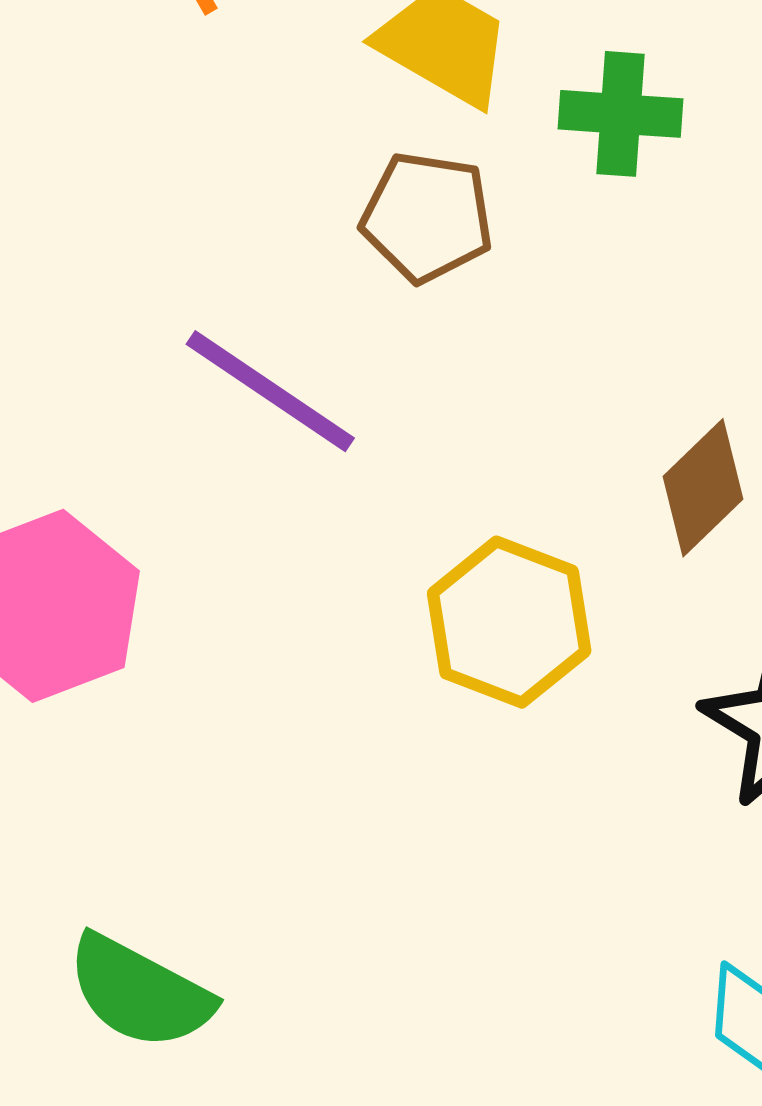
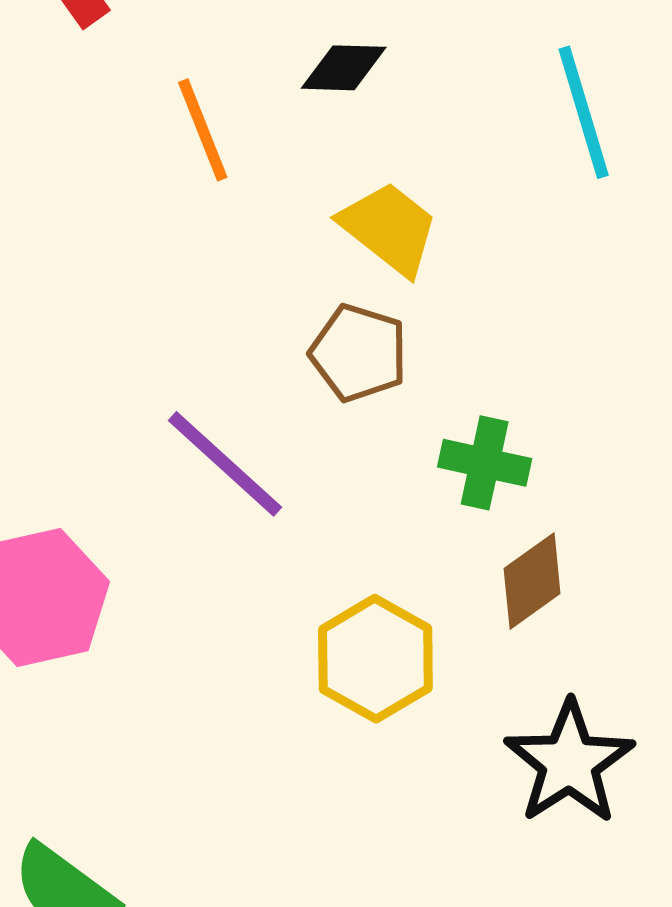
green cross: (621, 114) -> (485, 463), moved

